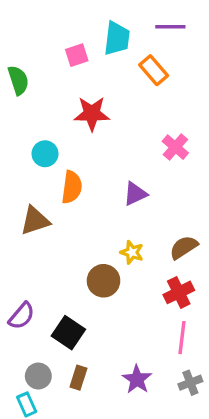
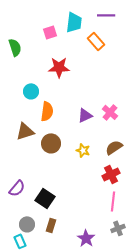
pink cross: (175, 147) -> (110, 112), moved
brown circle: (103, 281) -> (51, 143), moved
purple star: (137, 379) -> (86, 238), moved

